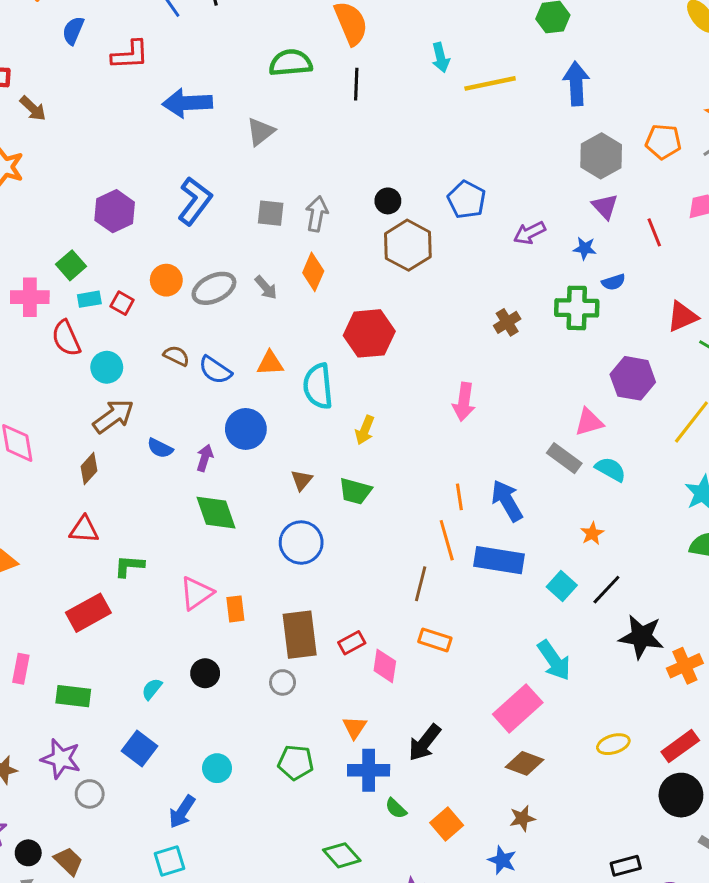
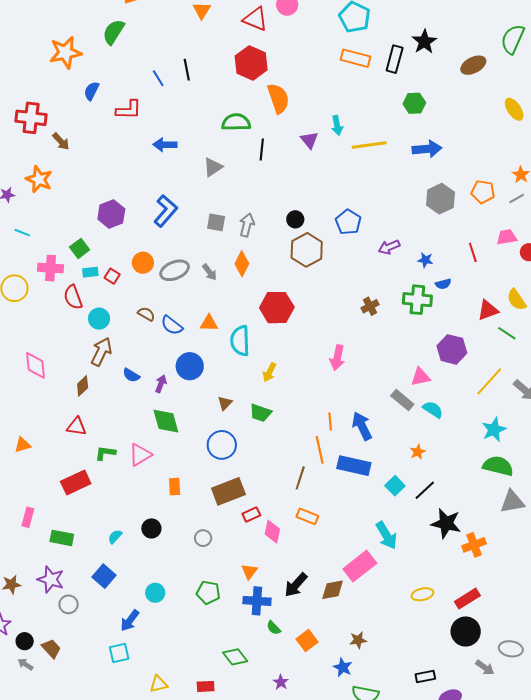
black line: (356, 84) -> (262, 150), moved
blue arrow: (576, 84) -> (427, 149), turned 84
blue arrow: (187, 103) -> (165, 145), size x0.7
purple triangle: (605, 206) -> (309, 140), moved
brown arrow: (113, 416) -> (101, 352), turned -32
pink triangle: (196, 593) -> (140, 455), moved
brown rectangle: (300, 635) -> (228, 491), moved, turned 72
brown diamond: (524, 763) -> (333, 590), moved, turned -35

